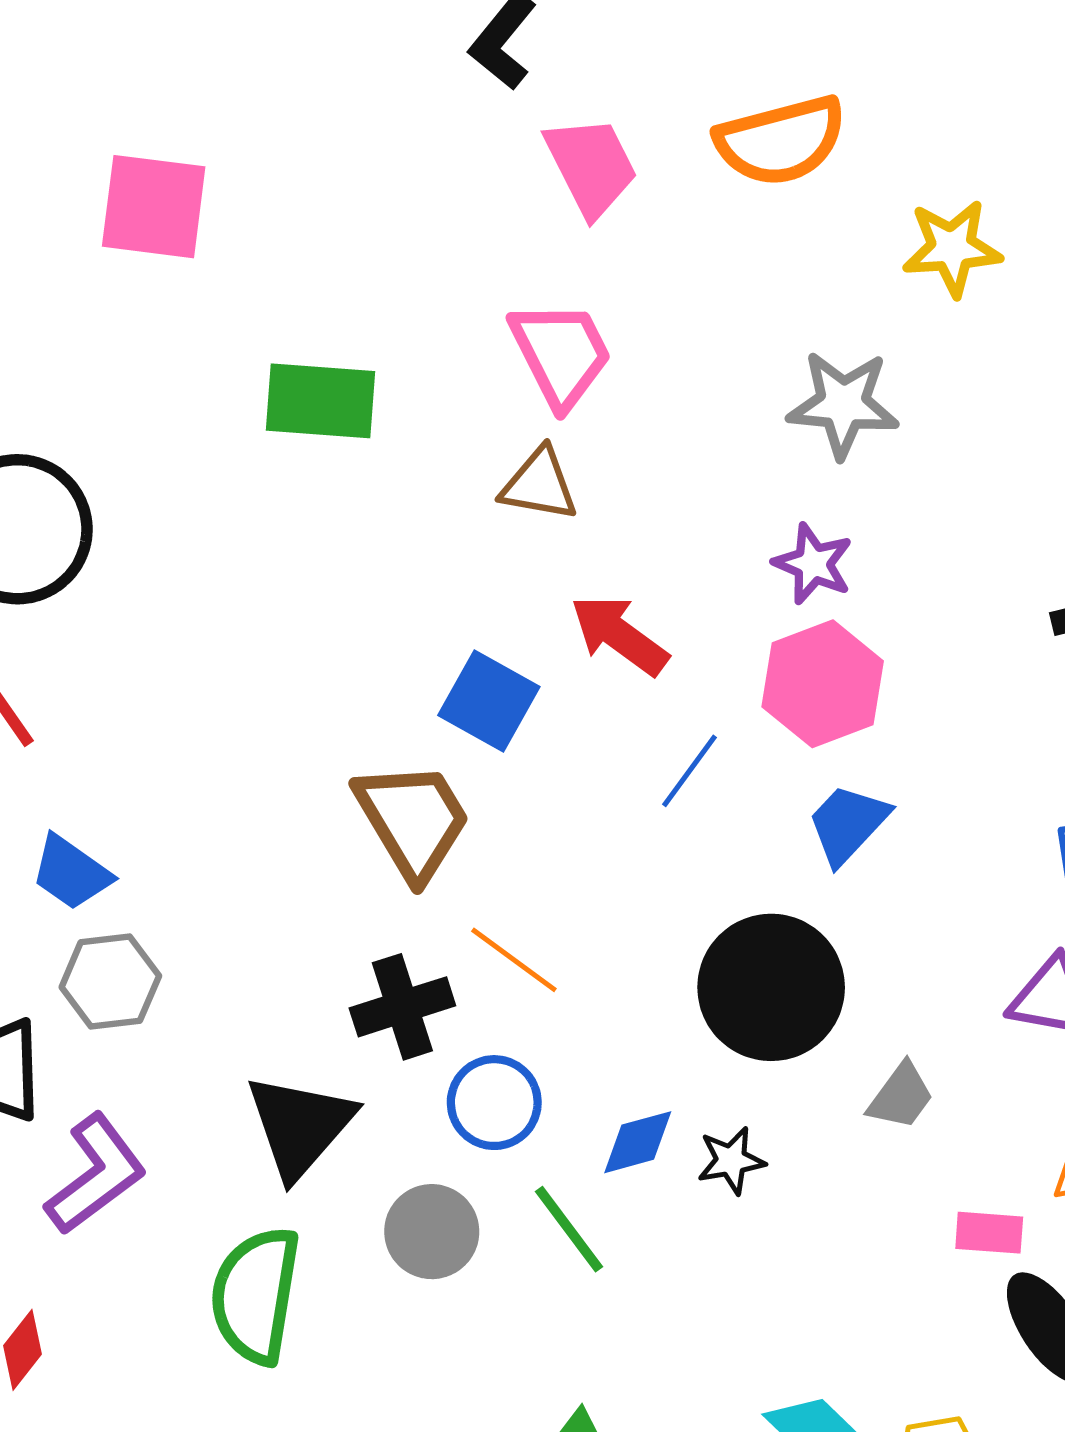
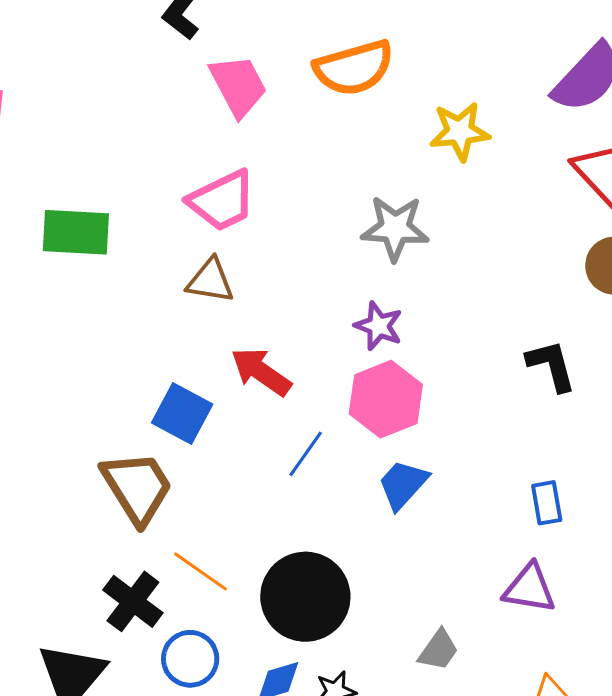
pink trapezoid: (561, 354) -> (222, 201), turned 92
black circle: (771, 987) -> (305, 597), moved
black cross: (402, 1007) -> (133, 601), turned -34

